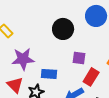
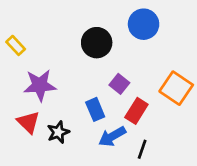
purple square: (79, 58) -> (119, 84), turned 32
blue rectangle: (49, 74) -> (95, 109), moved, turned 63

